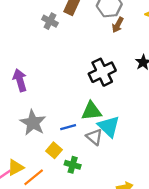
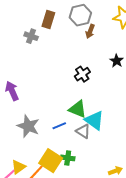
black cross: (102, 72) -> (82, 74), size x0.7
green triangle: (91, 111) -> (78, 109), turned 36
yellow square: (54, 150) -> (51, 161), moved, size x1.6

